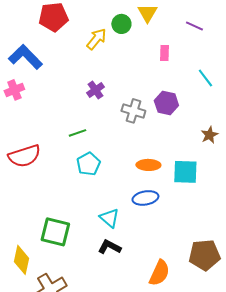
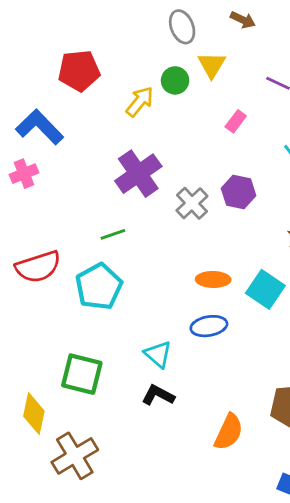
pink rectangle: (164, 53) -> (236, 121), turned 35
purple cross: (95, 90) -> (138, 174), size x1.8
gray cross: (133, 111) -> (192, 203), turned 30
cyan pentagon: (88, 164) -> (99, 287), moved, size x1.4
cyan square: (185, 172) -> (265, 289), turned 32

